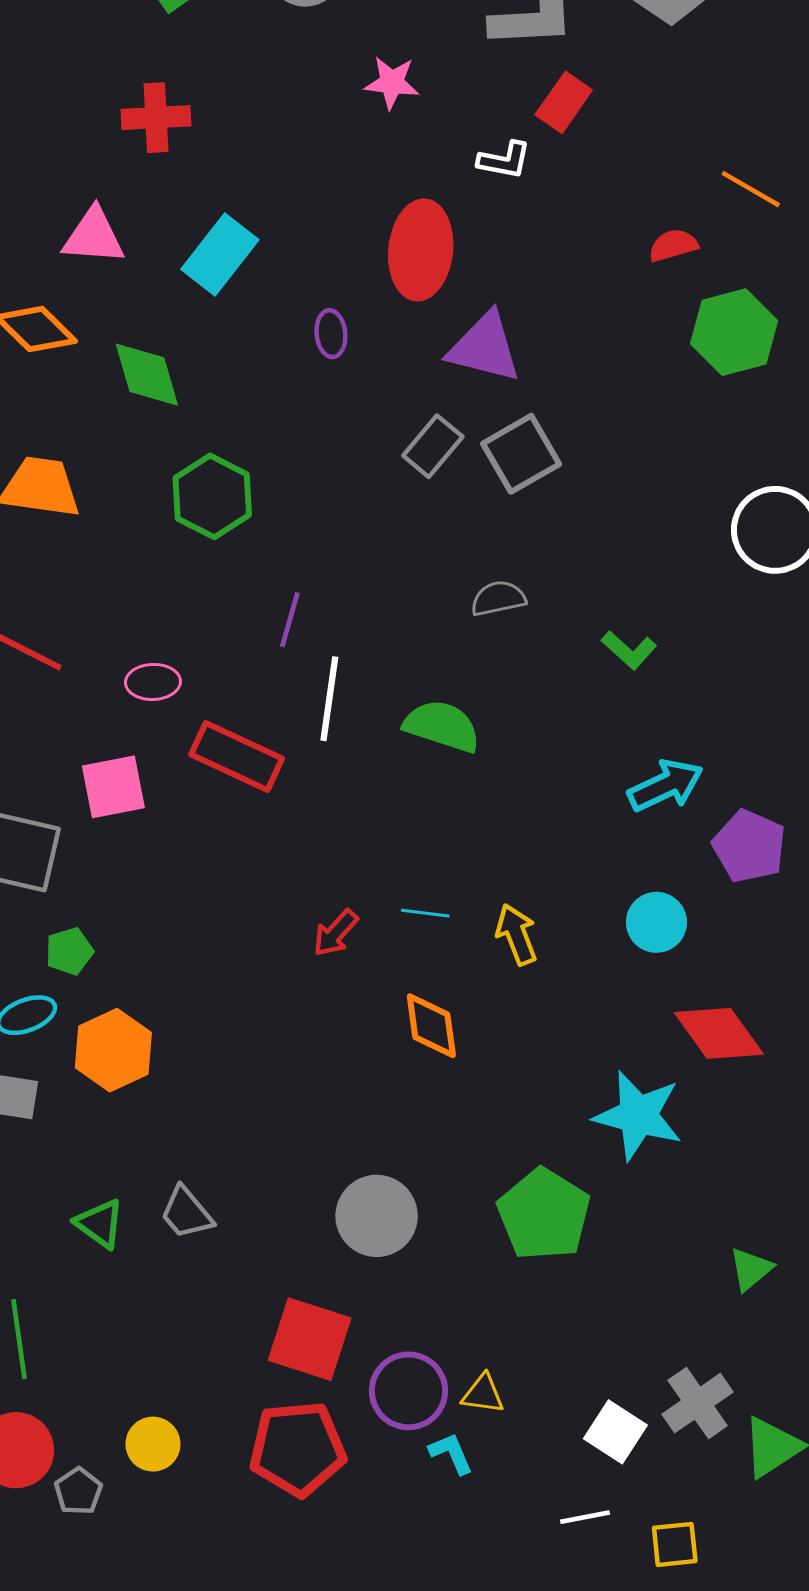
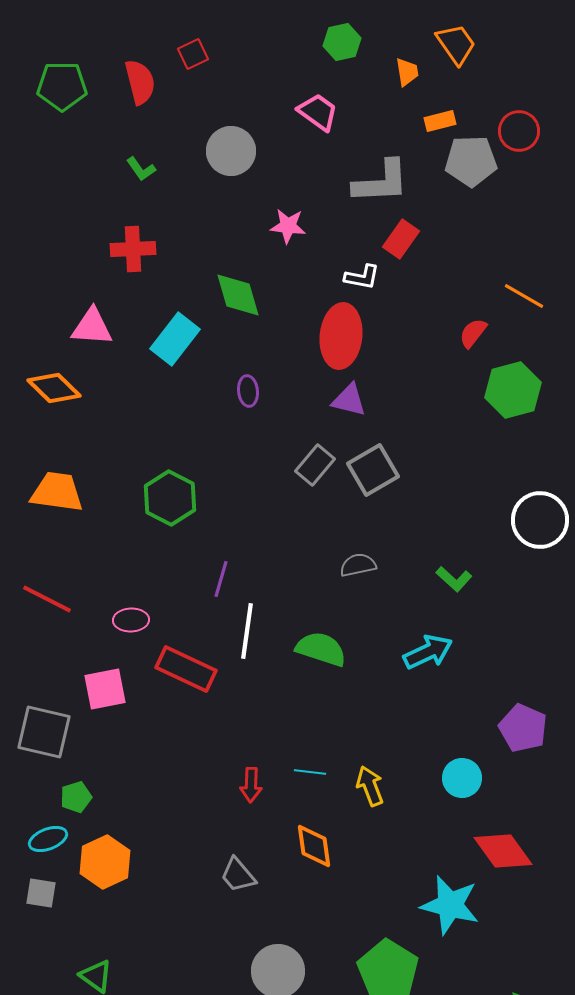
red semicircle: (673, 245) -> (473, 333), turned -36
red ellipse: (421, 250) -> (341, 336), moved
purple triangle: (485, 347) -> (349, 400), size x0.7
green diamond: (147, 375) -> (238, 295), moved
green L-shape: (629, 650) -> (454, 579), moved
cyan arrow: (666, 785) -> (428, 652), moved
red arrow: (335, 933) -> (251, 785), turned -40
gray trapezoid: (186, 1213) -> (238, 875), moved

